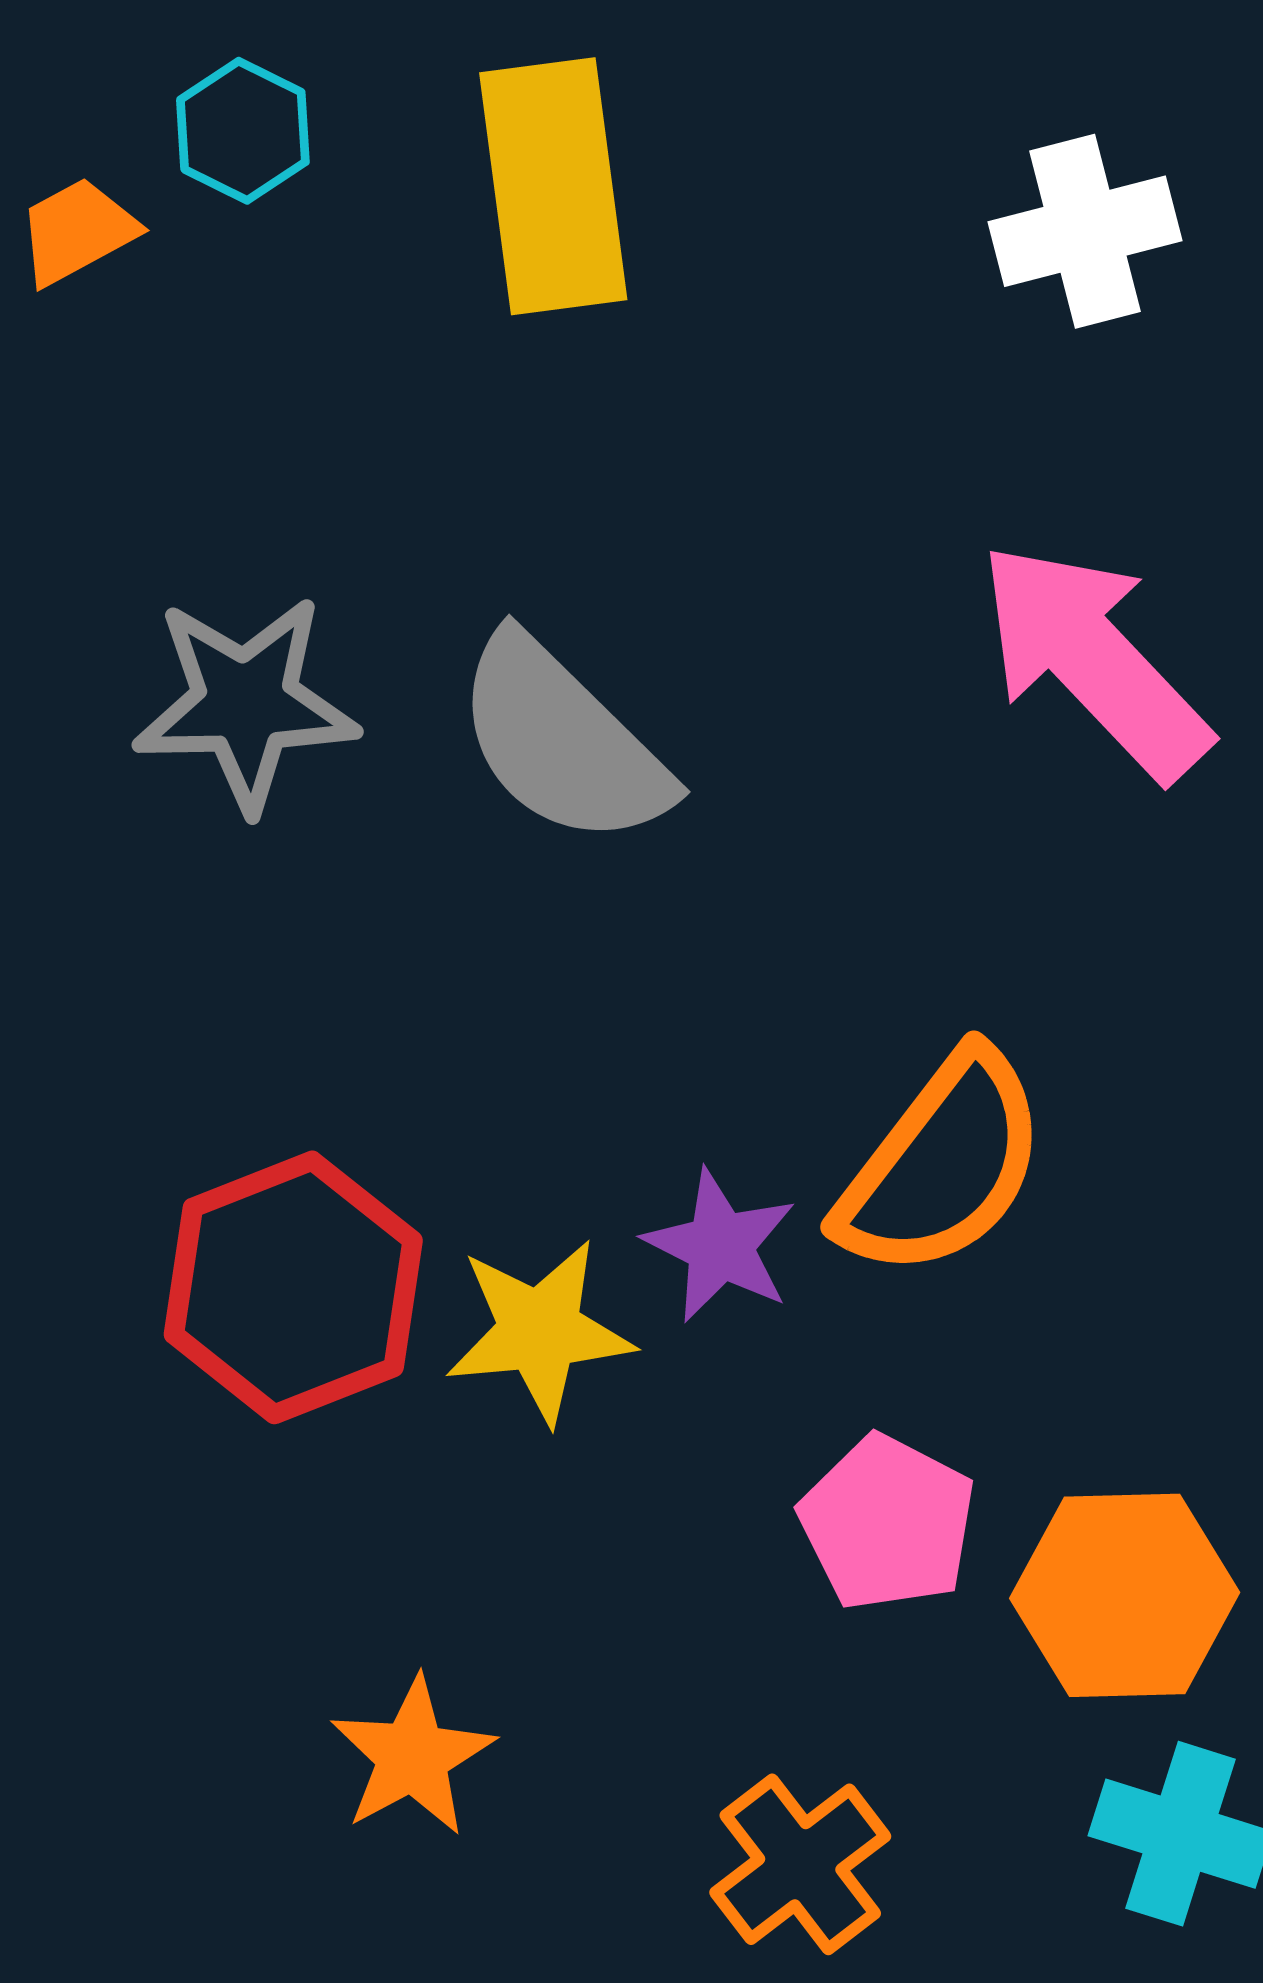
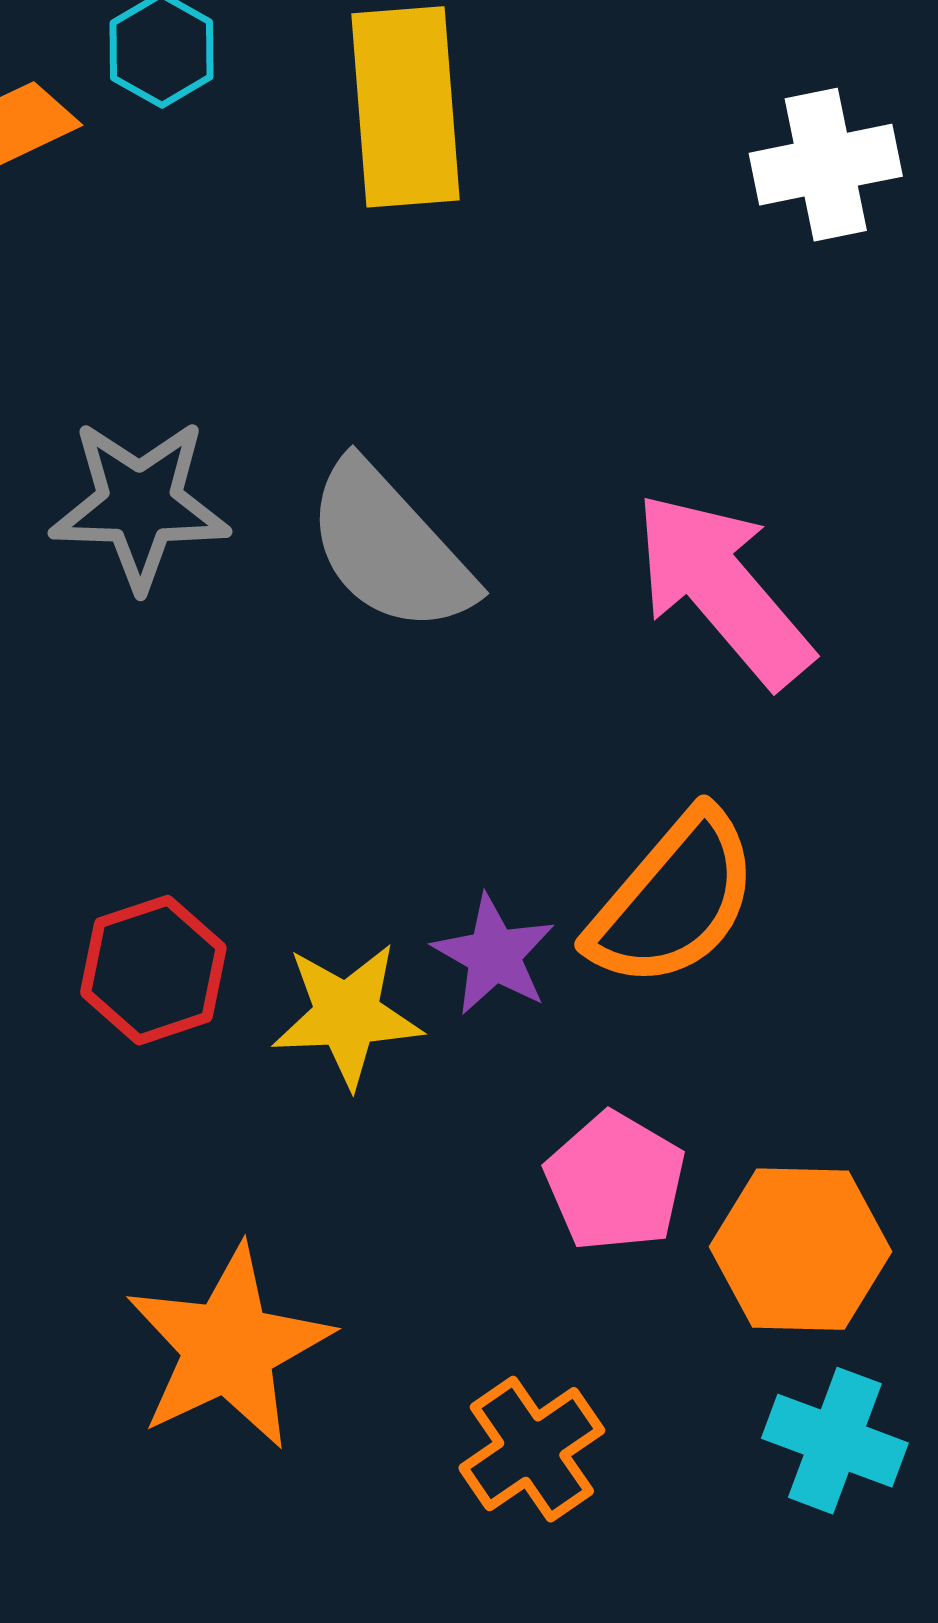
pink arrow: (1094, 660) -> (723, 589), moved
red hexagon: (293, 1287) -> (153, 970), size x0.7
orange star: (412, 1757) -> (228, 1347), size x1.6

